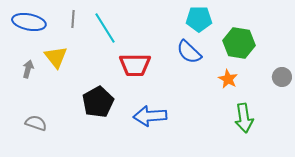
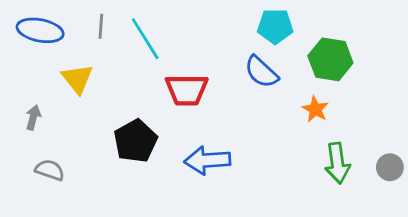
gray arrow: (28, 69) -> (33, 117), moved
gray circle: (282, 77) -> (390, 167), moved

